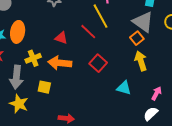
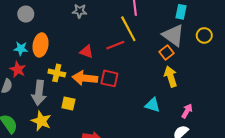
red line: (88, 32) -> (115, 45), turned -66
yellow cross: (33, 58) -> (57, 73), turned 35
red square: (98, 63) -> (109, 78), moved, turned -30

